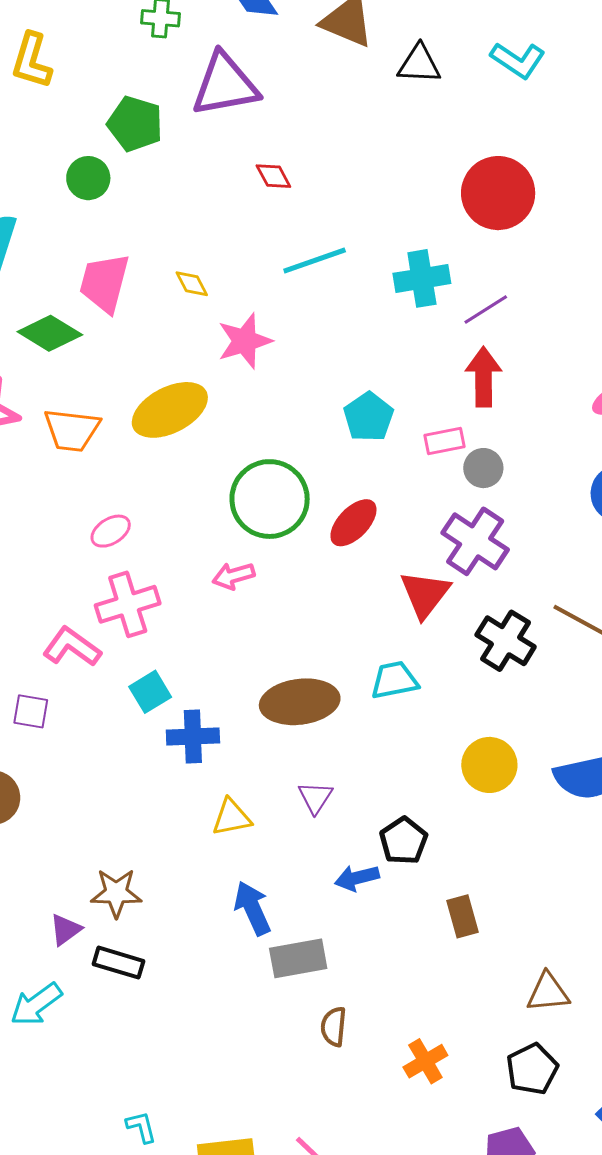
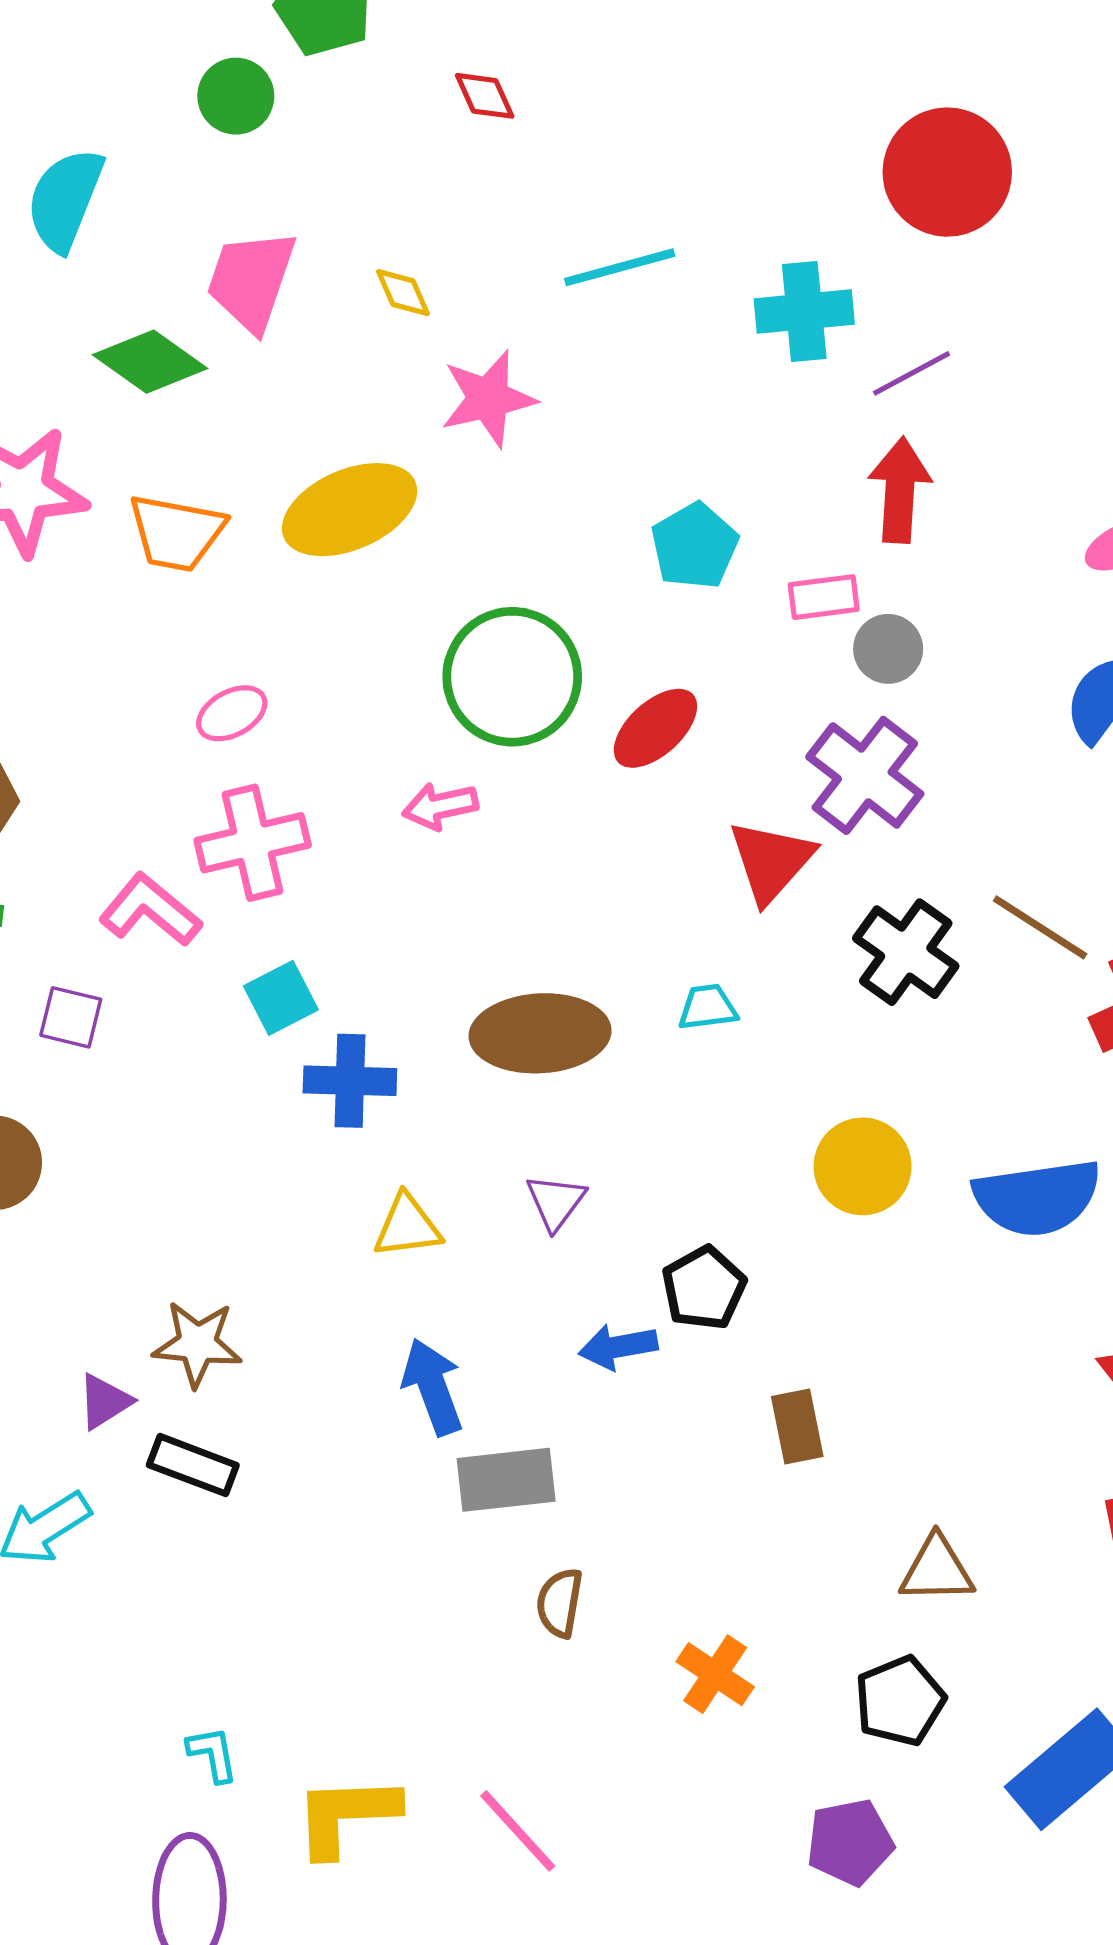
red diamond: (273, 176) -> (485, 96), moved
cyan trapezoid: (394, 680) -> (708, 1007), size x0.7
orange cross: (425, 1061) -> (715, 1674), turned -30

